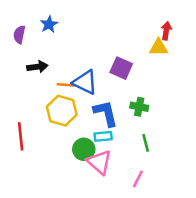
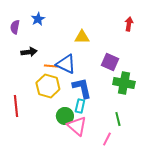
yellow triangle: (159, 47) -> (82, 37), moved
purple square: (121, 68) -> (110, 62), moved
green cross: (139, 107) -> (124, 83), moved, size x1.5
cyan rectangle: (103, 136) -> (80, 106), turned -72
green line: (146, 143) -> (118, 119), moved

